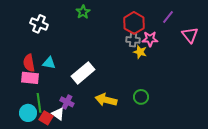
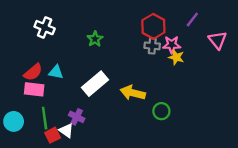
green star: (83, 12) -> (95, 39), moved
yellow star: (140, 52) -> (176, 57), moved
red semicircle: (29, 63) -> (33, 72), turned -120
yellow arrow: (106, 100) -> (133, 93), moved
cyan circle: (28, 113) -> (14, 121), moved
red square: (46, 118) -> (53, 135), turned 32

